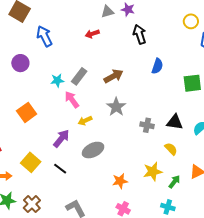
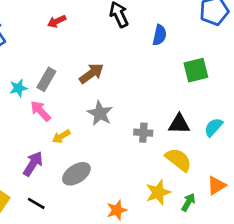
blue semicircle: (157, 66) -> (160, 35), moved
yellow semicircle: (171, 149) -> (179, 160), size x1.5

